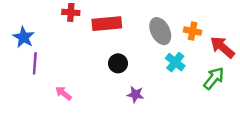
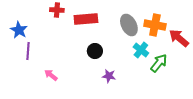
orange cross: (193, 31) -> (155, 25), size x1.5
green arrow: (214, 78) -> (159, 63), moved

